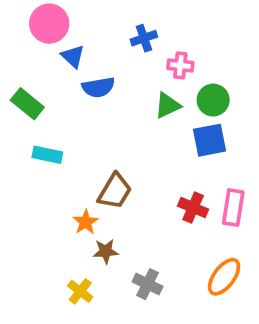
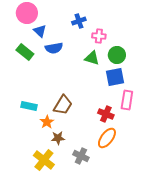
green rectangle: (27, 104) -> (25, 52), moved
green triangle: (168, 106) -> (92, 58), turned 42
cyan rectangle: (47, 155) -> (29, 106), moved
pink rectangle: (233, 208) -> (127, 100), moved
orange ellipse: (224, 277) -> (107, 138), moved
yellow cross: (80, 291) -> (44, 160), size x1.5

